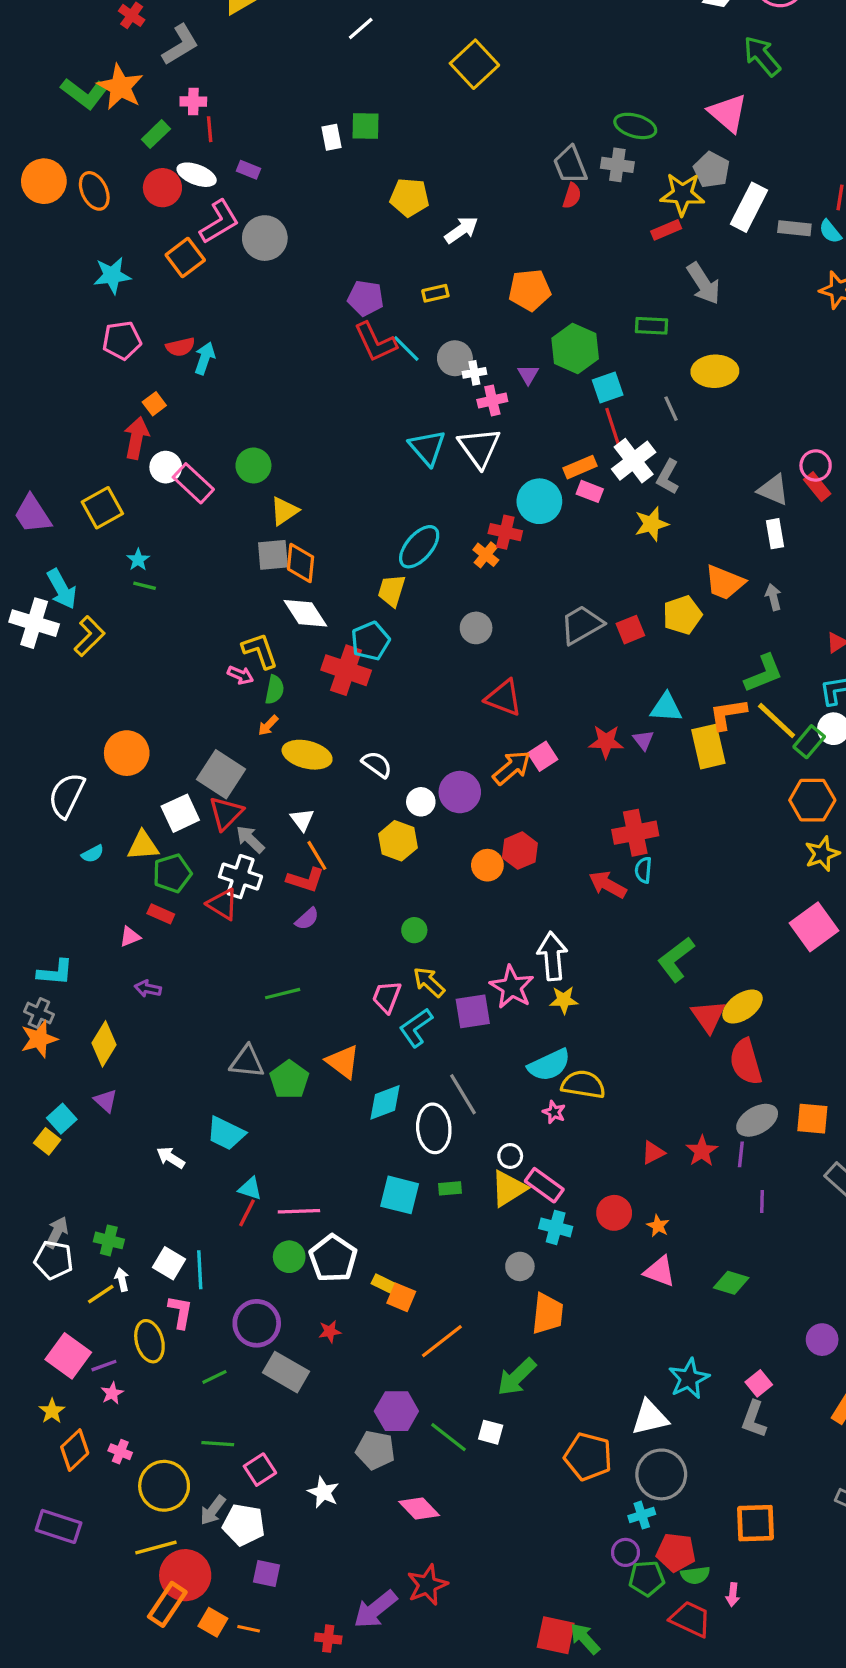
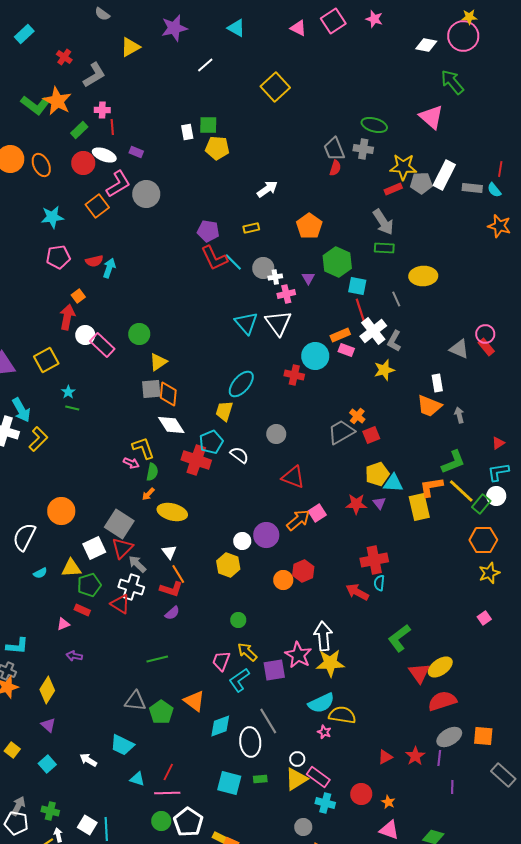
gray pentagon: (712, 170) -> (421, 183), moved, turned -30
yellow pentagon: (409, 197) -> (217, 148), moved
gray arrow: (703, 284) -> (383, 222), moved
orange pentagon: (530, 290) -> (309, 226), turned -30
cyan square: (608, 387) -> (357, 286), turned 30
white rectangle: (775, 534) -> (437, 383), moved
orange cross: (486, 555) -> (357, 416), moved
yellow pentagon: (682, 615) -> (377, 474), moved
white semicircle: (377, 764) -> (239, 455), moved
pink square: (814, 927) -> (484, 618), size x0.5
yellow star: (564, 1000) -> (330, 663), size x1.6
red semicircle: (746, 1062) -> (442, 701), turned 88
cyan square: (62, 1119) -> (47, 764), moved
red line: (247, 1213) -> (168, 772), moved

